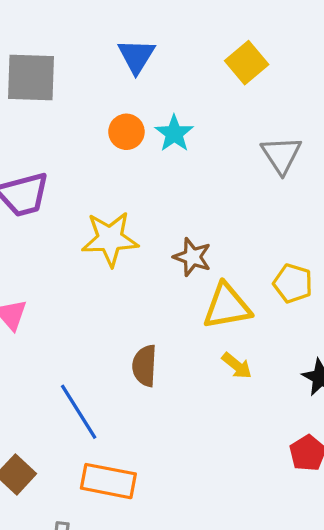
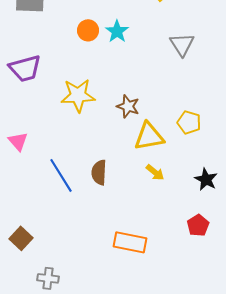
blue line: (79, 412) -> (61, 175), moved
orange rectangle: (108, 481) -> (130, 242), moved

